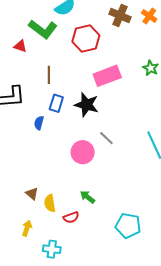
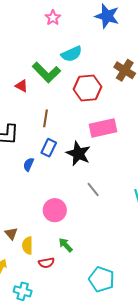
pink circle: (83, 152) -> (55, 210), moved

